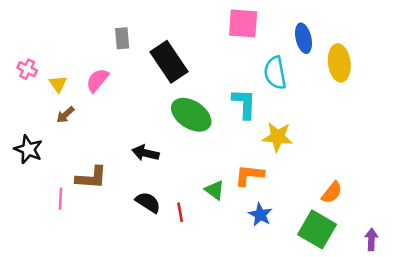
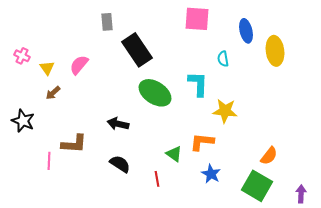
gray rectangle: (122, 38) -> (107, 22), moved
cyan semicircle: (275, 73) -> (223, 59), size x0.6
red line: (180, 212) -> (157, 179), moved

